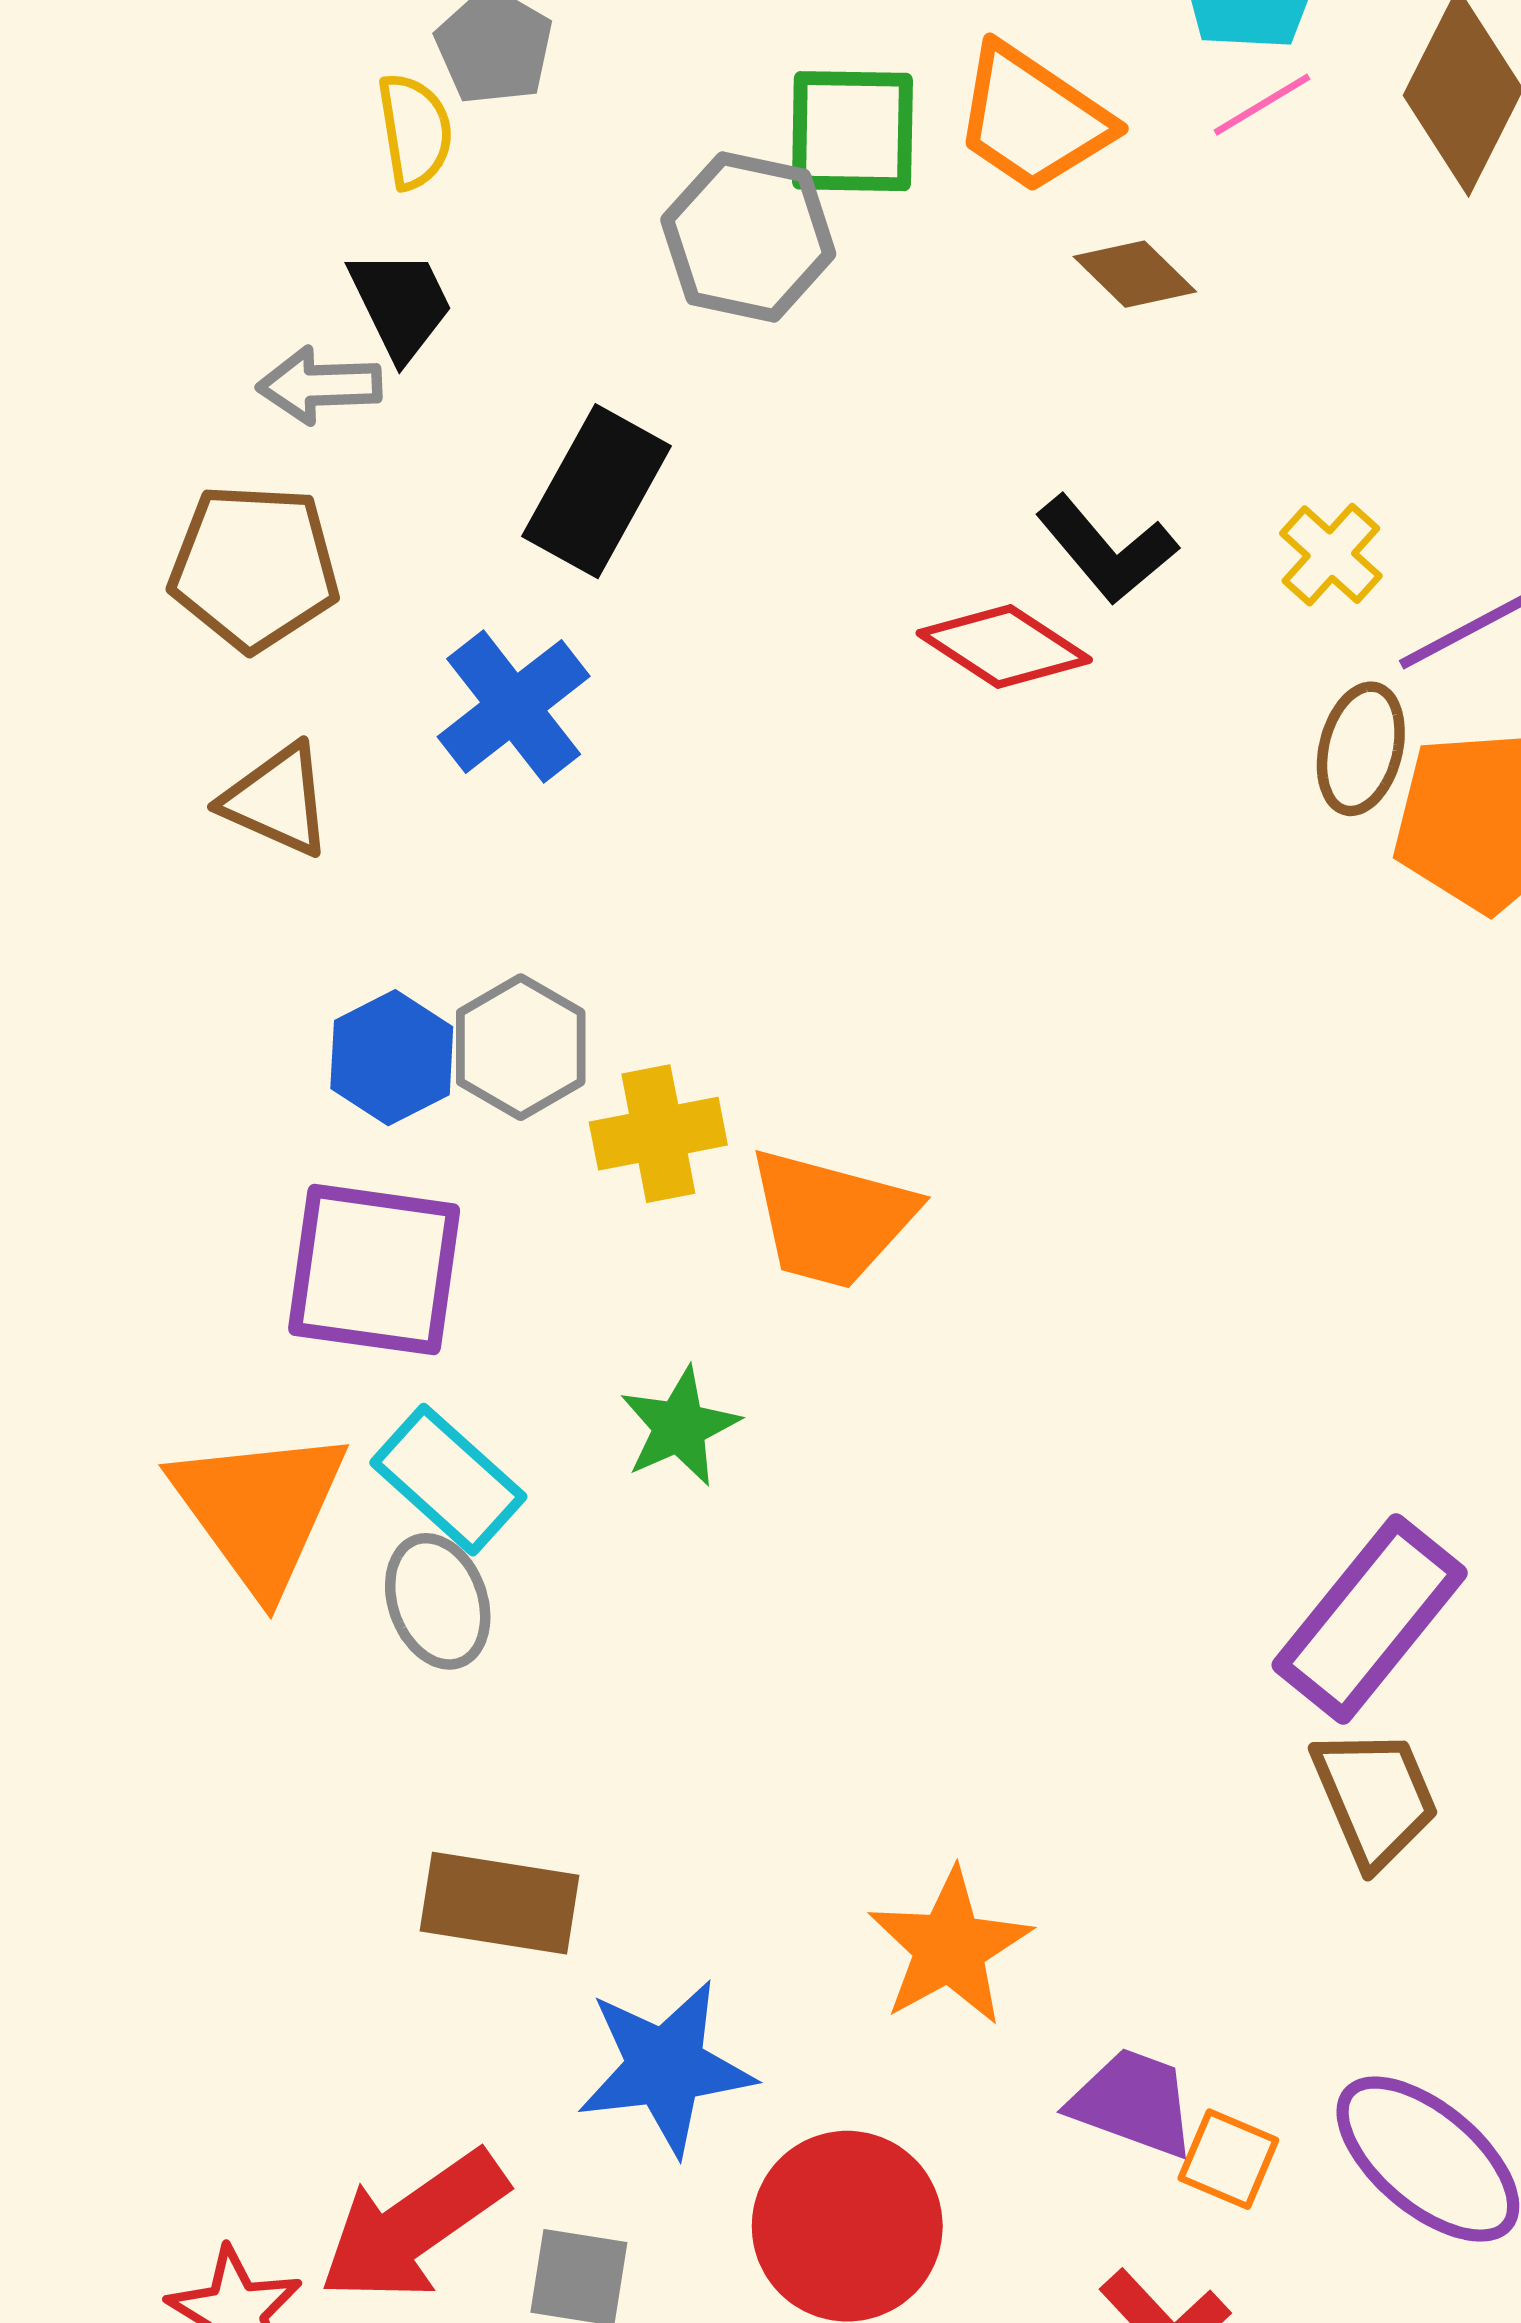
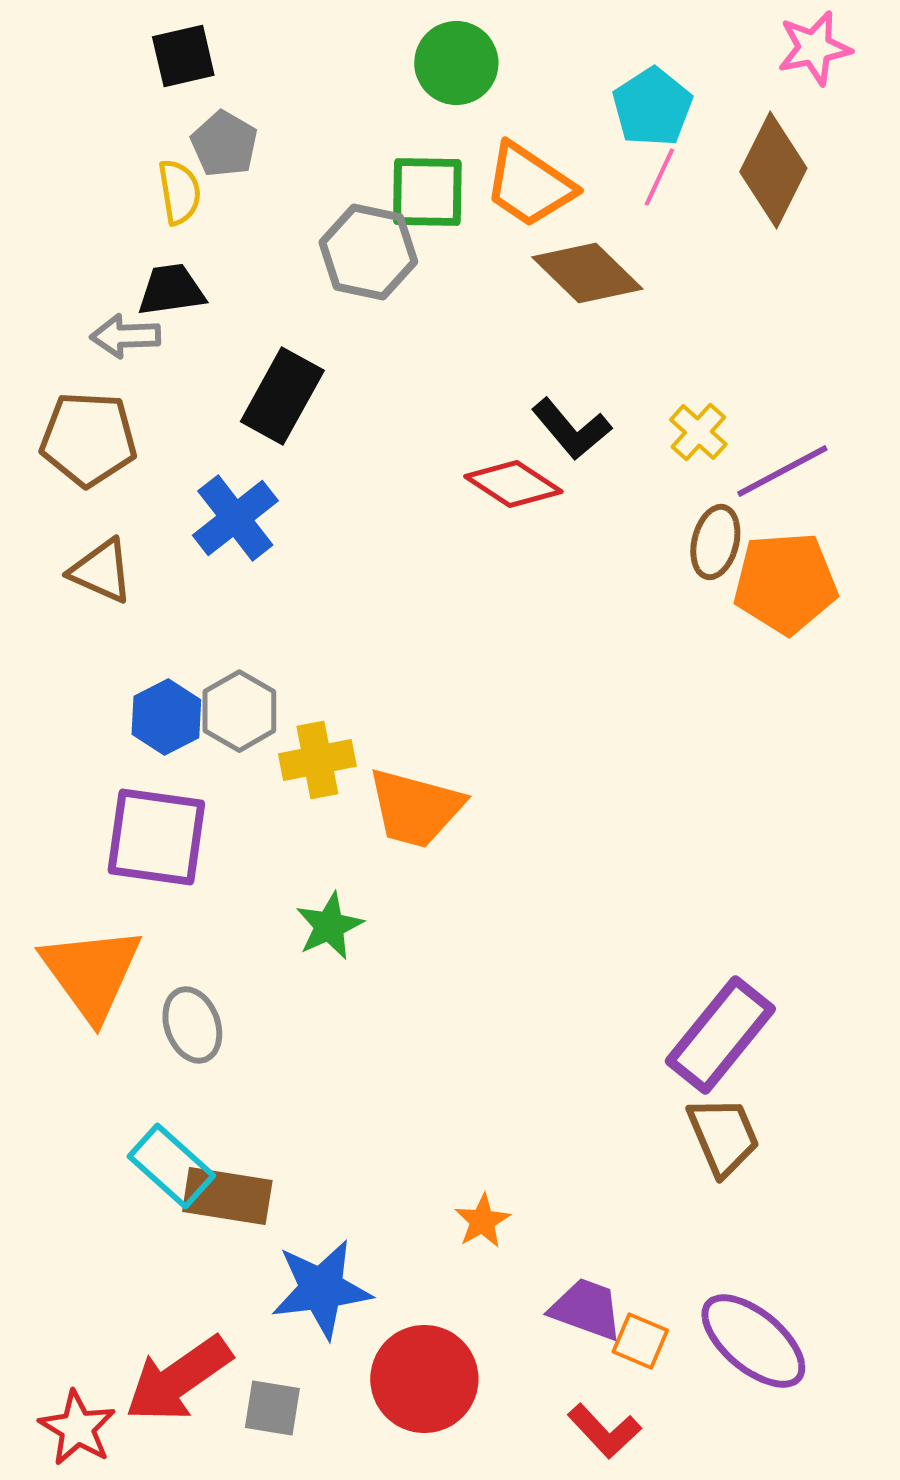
pink line: (1262, 105) -> (659, 177), turned -34
brown diamond: (1135, 274) -> (587, 273), size x1.6
black trapezoid: (401, 304) -> (171, 290), turned -72
cyan rectangle: (448, 1480) -> (171, 1166), moved
orange star: (950, 1947) -> (482, 1221), size x0.6

